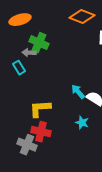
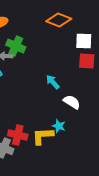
cyan arrow: (78, 92) -> (53, 82), moved
yellow L-shape: (40, 109) -> (43, 136), moved

